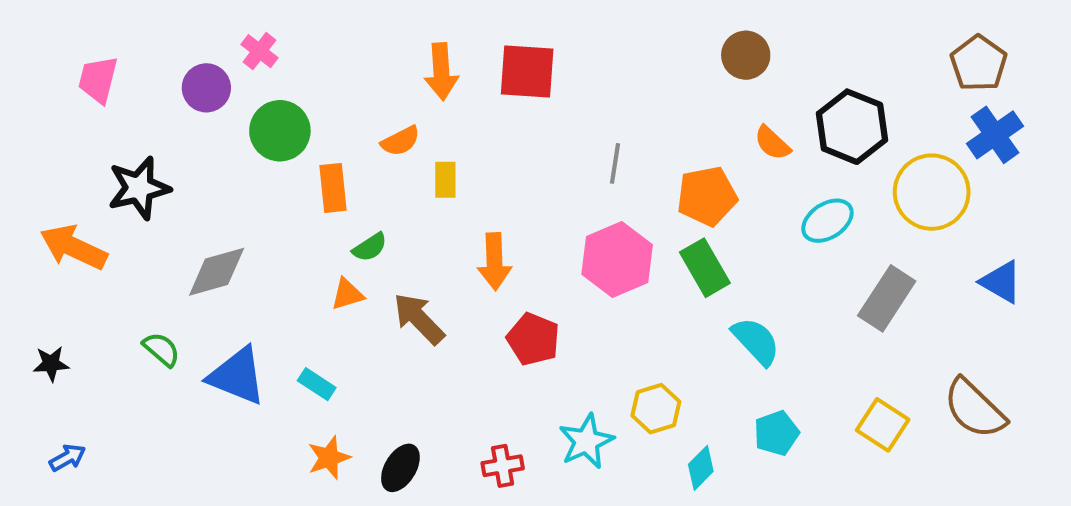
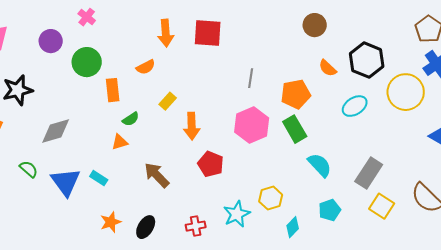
pink cross: (259, 51) -> (87, 17), moved
yellow rectangle: (445, 180) -> (168, 101), moved, turned 42
gray rectangle: (887, 298) -> (369, 173), moved
brown arrow: (419, 319) -> (157, 175), moved
blue triangle: (237, 376) -> (66, 182), turned 32
cyan rectangle: (317, 384) -> (99, 178), moved

